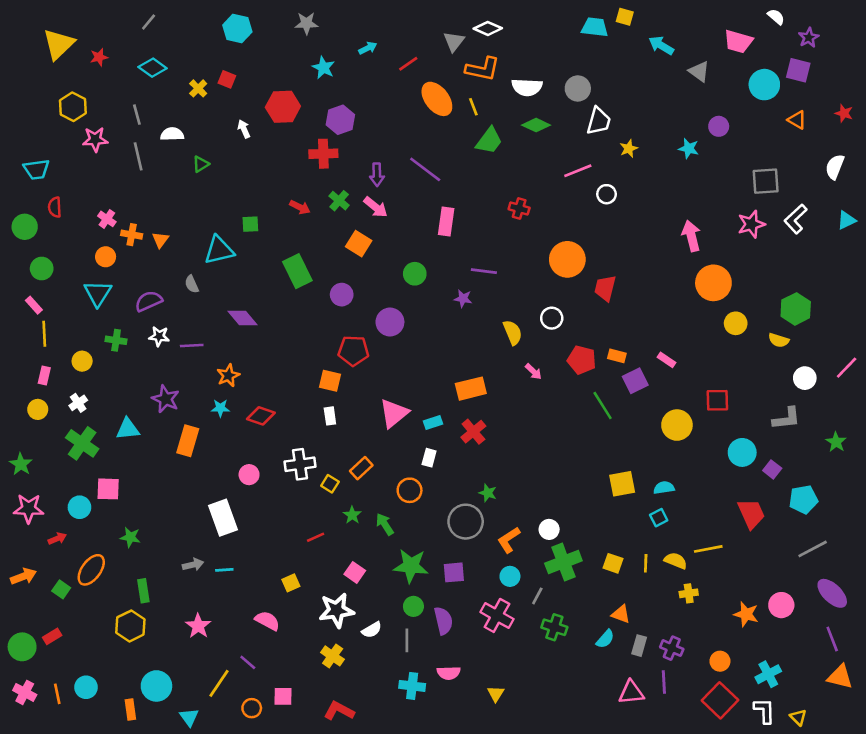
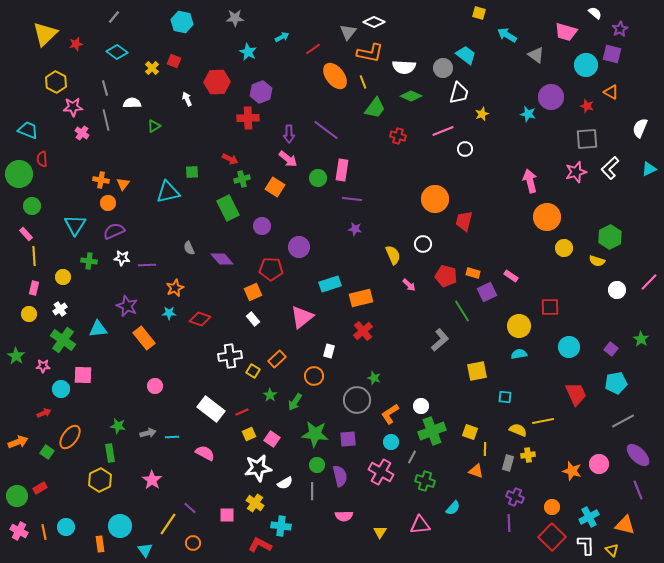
cyan trapezoid: (595, 27) -> (466, 55), moved, turned 30
red star: (844, 113) -> (587, 106), moved
purple circle: (719, 126) -> (551, 97), size x1.6
cyan trapezoid: (36, 169) -> (28, 130), turned -150
green cross: (339, 201) -> (242, 179), moved, turned 35
red cross: (519, 209) -> (398, 136), moved
pink cross: (107, 219) -> (82, 133), moved
green circle: (25, 227) -> (19, 174), size x1.4
orange circle: (106, 257) -> (108, 203), moved
purple line: (484, 271) -> (352, 199), moved
green circle: (415, 274) -> (318, 178), moved
gray semicircle: (192, 284) -> (189, 248), moved
purple diamond: (243, 318) -> (222, 259), moved
orange square: (330, 381) -> (253, 292), turned -36
white rectangle: (330, 416) -> (253, 319), turned -32
gray L-shape: (787, 419) -> (440, 340), moved, turned -35
cyan rectangle: (433, 422) -> (330, 284), moved, size x1.5
orange rectangle: (188, 441) -> (144, 338), turned -55
purple square: (772, 469) -> (611, 349), moved
pink circle: (249, 475) -> (155, 386), moved
cyan semicircle: (664, 488) -> (519, 354), moved
pink star: (29, 509) -> (43, 366), moved, size x0.6
white rectangle: (223, 518) -> (211, 409), moved, turned -32
cyan square: (659, 518) -> (505, 397), turned 32
green arrow: (385, 524) -> (295, 402), turned -114
green star: (130, 537) -> (118, 426), moved
yellow line: (646, 563) -> (485, 449), moved
yellow square: (291, 583) -> (249, 434), moved
pink semicircle: (267, 621) -> (205, 453), moved
cyan semicircle: (605, 639) -> (453, 508), moved
gray rectangle: (639, 646) -> (508, 463), moved
orange triangle: (840, 677) -> (625, 525), moved
cyan cross: (412, 686) -> (281, 526), moved
pink triangle: (631, 692) -> (420, 525), moved
pink square: (283, 696) -> (227, 515), moved

